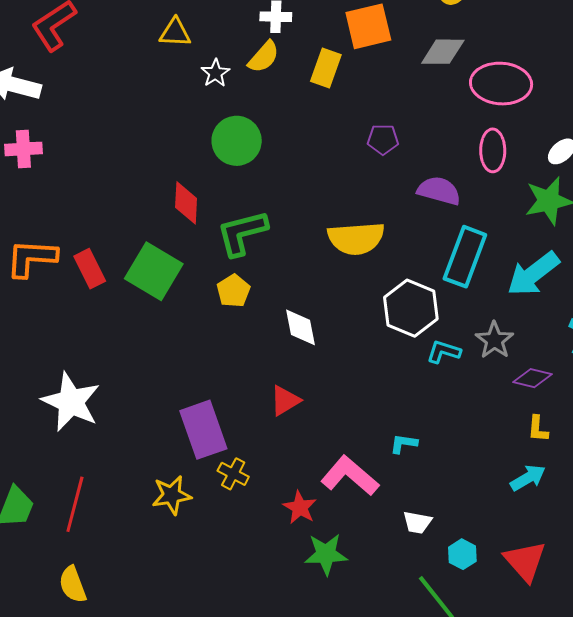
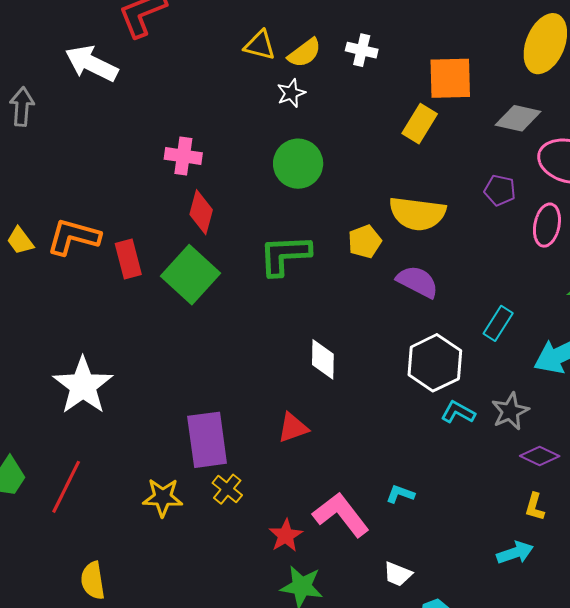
yellow semicircle: (264, 57) -> (304, 53), moved
yellow rectangle: (326, 68) -> (420, 124), moved
purple pentagon: (383, 139) -> (500, 190), moved
pink cross: (23, 149) -> (183, 156), moved
purple semicircle: (439, 191) -> (417, 282), moved
red diamond: (186, 203) -> (201, 212), moved
yellow semicircle: (356, 238) -> (417, 214), moved
cyan rectangle: (465, 257) -> (498, 323), size x0.6
yellow pentagon: (233, 291) -> (365, 242), moved
yellow semicircle: (73, 584) -> (93, 580), moved

